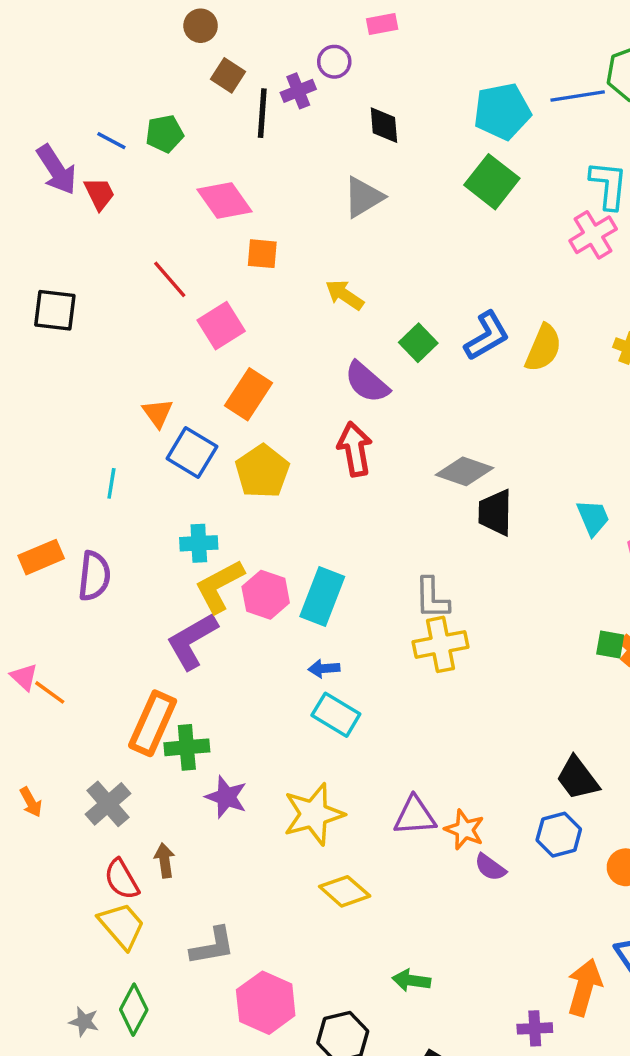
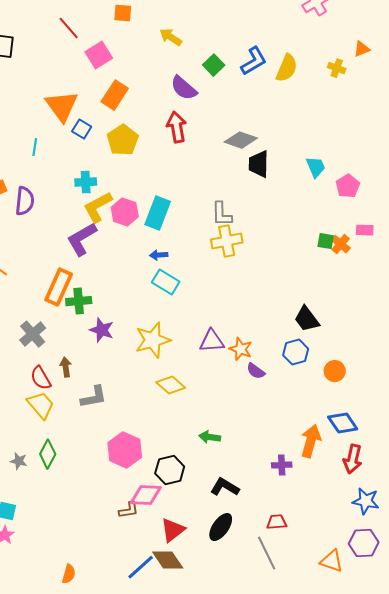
orange triangle: (158, 413) -> (62, 106), size x1.8
blue square: (192, 452) -> (82, 129), size x0.7
gray L-shape: (213, 946) -> (94, 397), moved

